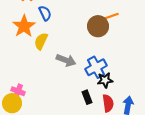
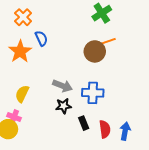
yellow semicircle: (41, 41) -> (22, 94), moved
blue cross: (96, 67) -> (93, 93), turned 30
black star: (105, 80) -> (63, 106), moved

